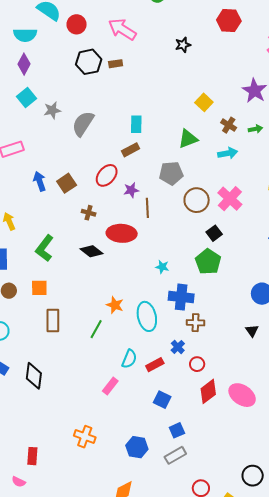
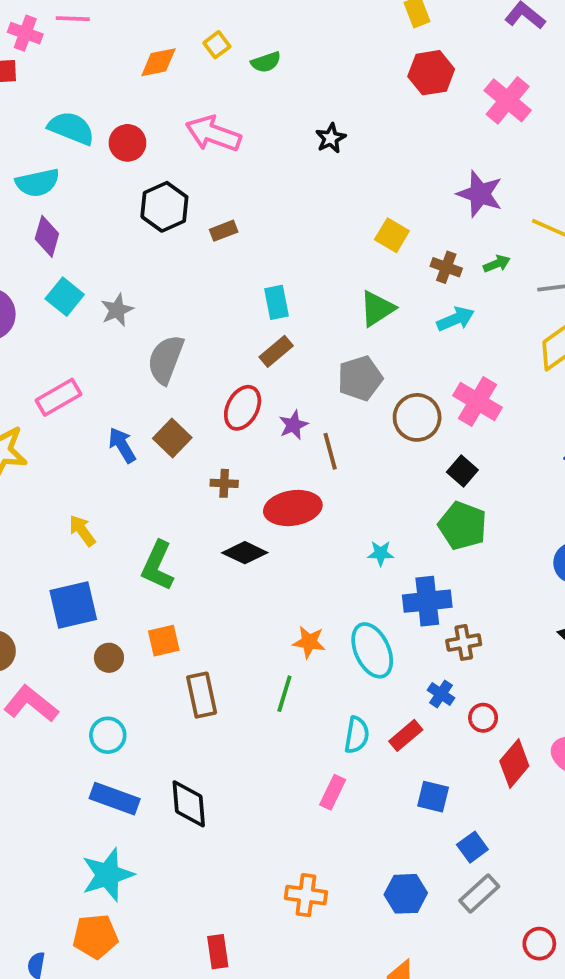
red hexagon: (229, 21) -> (431, 73), moved
brown rectangle: (116, 64) -> (224, 231), moved
gray semicircle: (83, 124) -> (166, 359), moved

